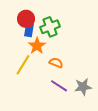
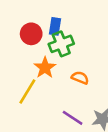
blue rectangle: (29, 30) -> (55, 26), moved
orange semicircle: (56, 63) -> (80, 78), moved

